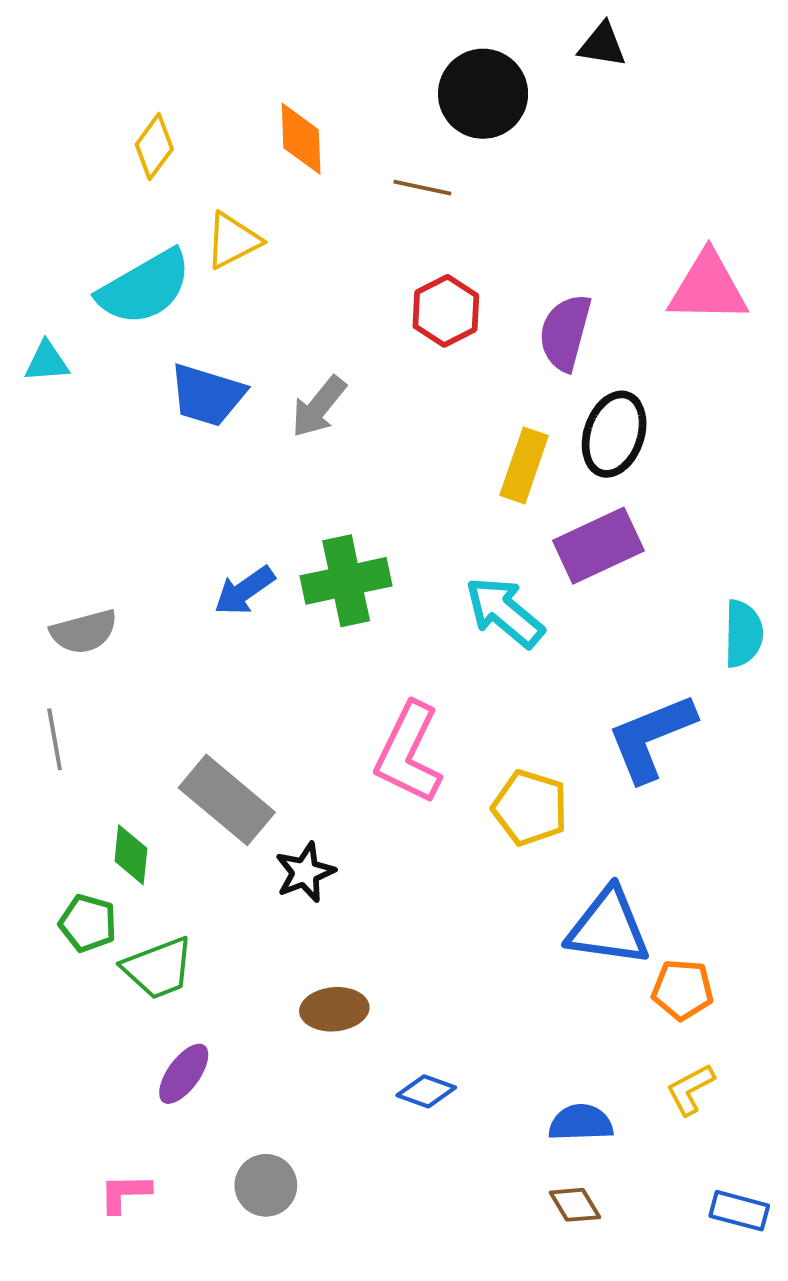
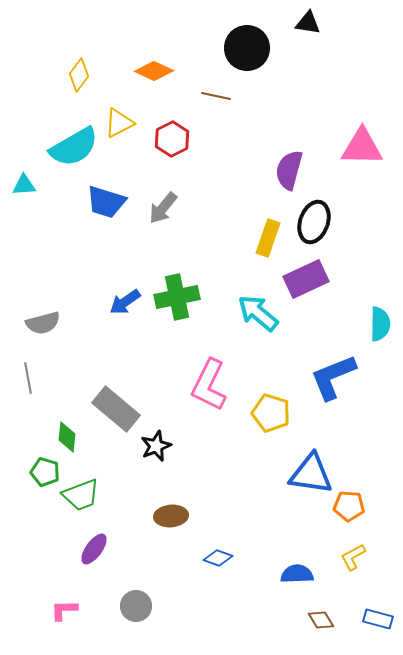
orange diamond: (301, 139) -> (154, 71), turned -63
red hexagon: (446, 311) -> (172, 139), moved
brown diamond: (575, 1205) -> (321, 620), moved

